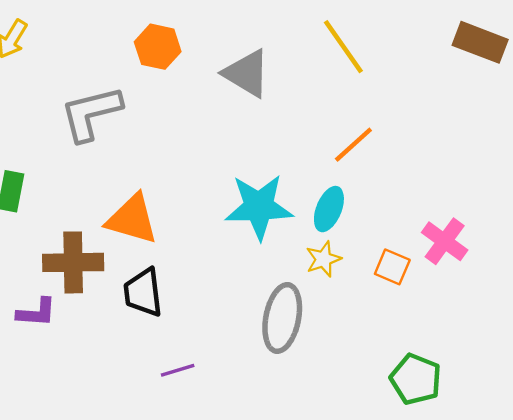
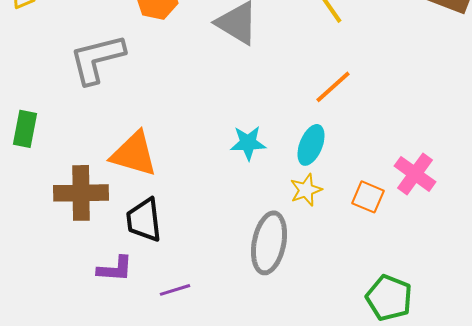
cyan star: (259, 207) -> (248, 143), size x0.6
purple L-shape: (36, 312) -> (115, 269), moved

